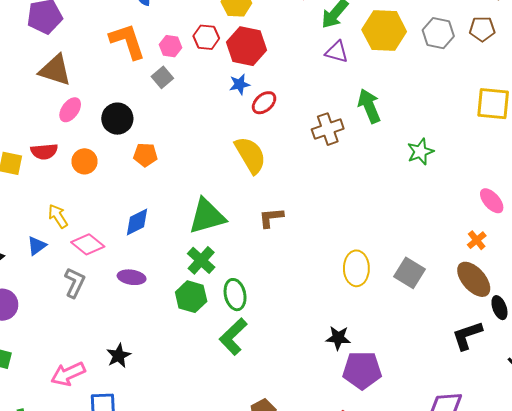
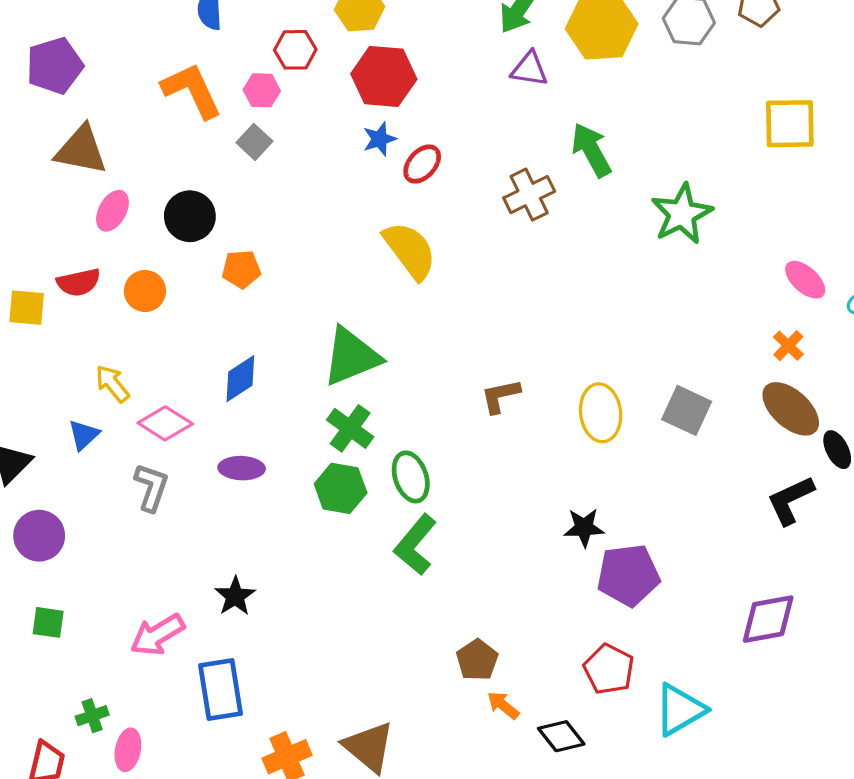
red hexagon: (206, 37) -> (295, 50), moved
green star: (420, 152) -> (682, 214), size x1.4
brown L-shape: (271, 218) -> (500, 396), moved

